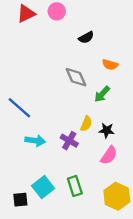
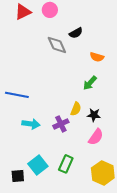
gray diamond: (76, 77) -> (57, 45), moved
blue line: (19, 108) -> (17, 95), turned -30
purple cross: (69, 141) -> (61, 124), turned 35
green rectangle: (75, 186) -> (66, 164), turned 42

